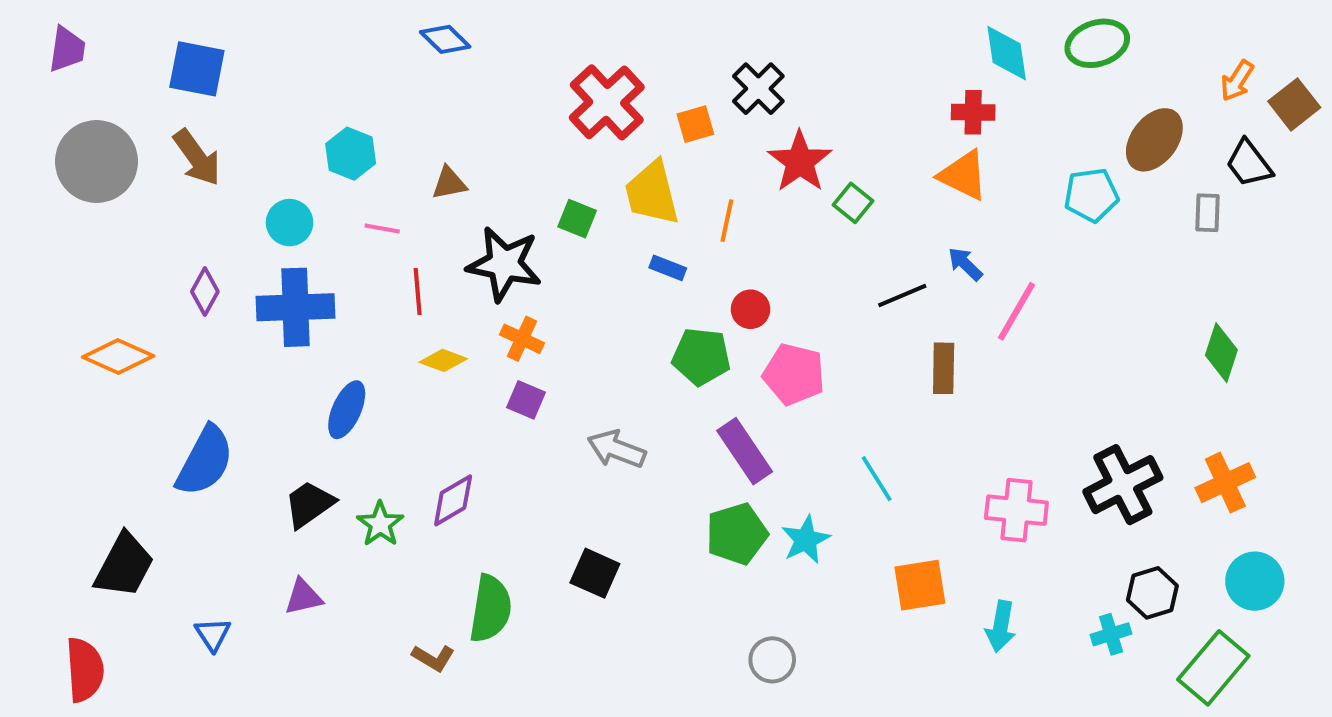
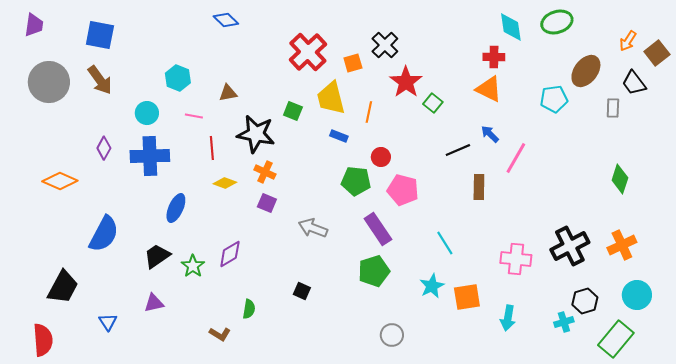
cyan star: (806, 540) -> (432, 286), moved
black square: (595, 573) -> (302, 291), size x0.7
green semicircle: (491, 609) -> (249, 309), size x0.6

